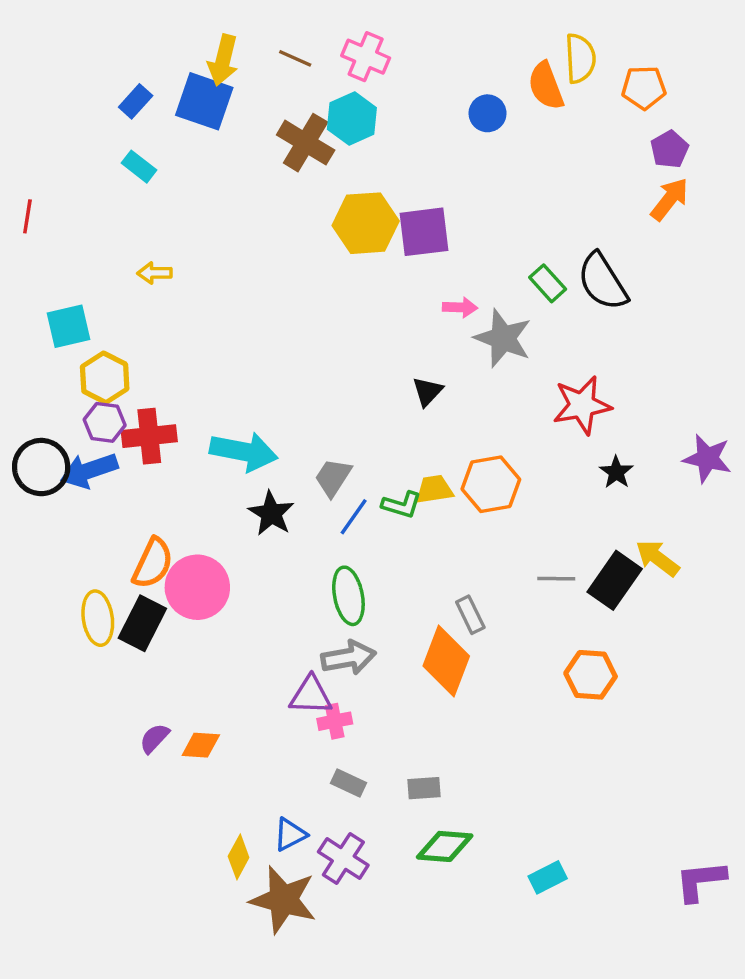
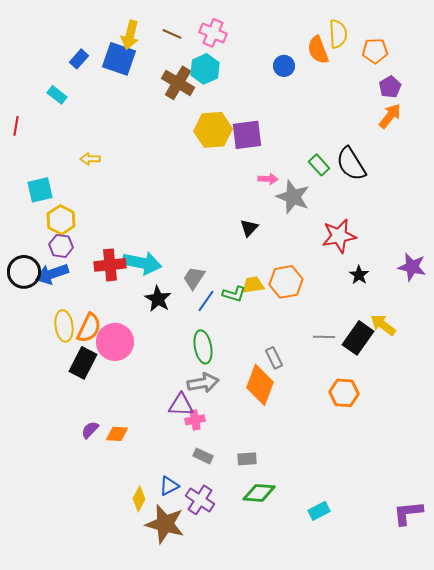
cyan rectangle: (139, 167) -> (57, 95), moved
red cross: (149, 436) -> (110, 265), moved
yellow ellipse: (98, 618) -> (64, 326), moved

